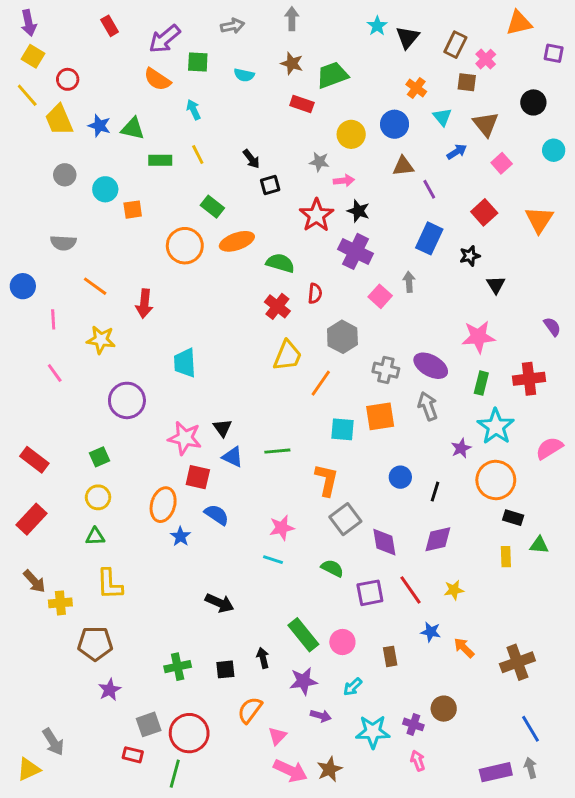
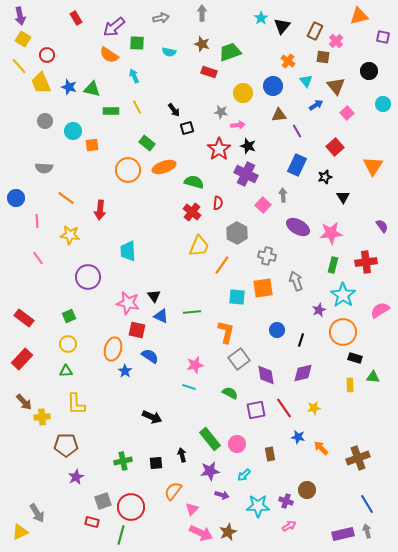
orange triangle: (539, 220) -> (373, 166), moved
purple ellipse: (431, 366) -> (298, 227), moved
pink arrow: (418, 761) -> (289, 526), turned 80

